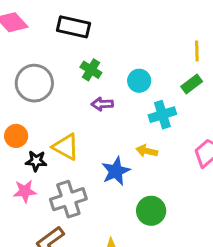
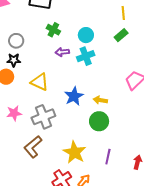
gray circle: (34, 83) -> (16, 41), size x0.6
cyan cross: (162, 115) -> (86, 56), moved
yellow arrow: (147, 151) -> (100, 100), moved
black star: (36, 161) -> (14, 60), moved

